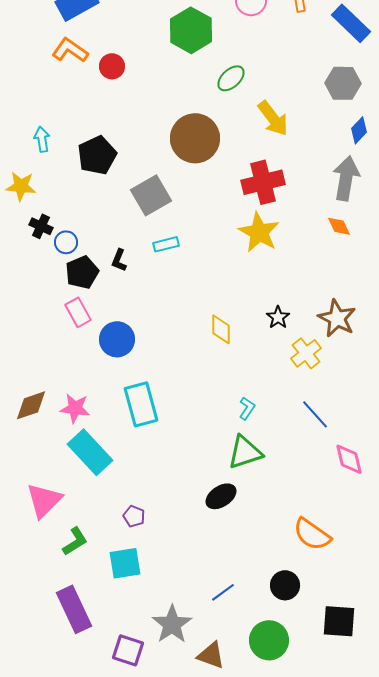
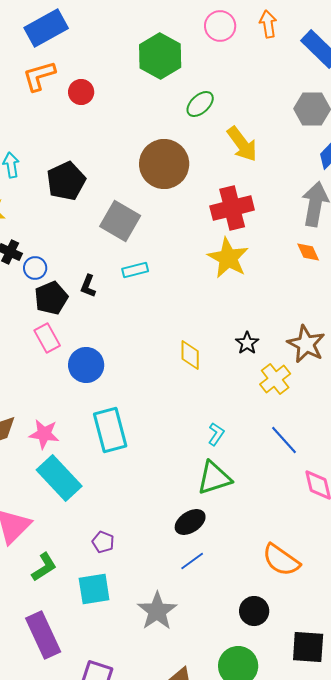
orange L-shape: (70, 50) -> (39, 76), turned -51
gray square: (151, 195) -> (120, 221), turned -30
blue line: (223, 592) -> (192, 561), moved
gray star: (172, 624) -> (157, 611), moved

